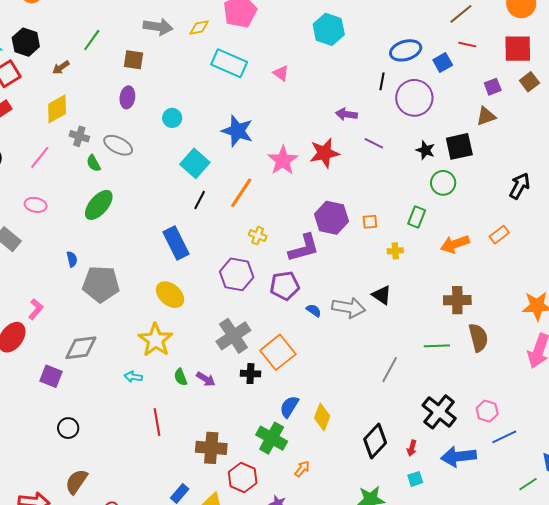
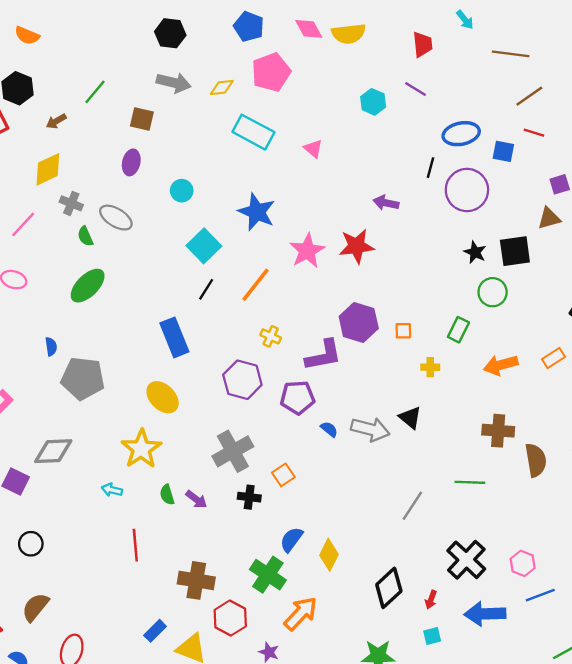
cyan hexagon: (329, 29) -> (373, 102), size x0.7
blue square: (443, 63) -> (503, 151), turned 36
purple line: (374, 143) -> (415, 89), moved
brown semicircle: (478, 338) -> (536, 460), moved
orange square: (278, 352) -> (283, 475), size x0.6
orange arrow: (302, 469) -> (301, 613), size x1.8

